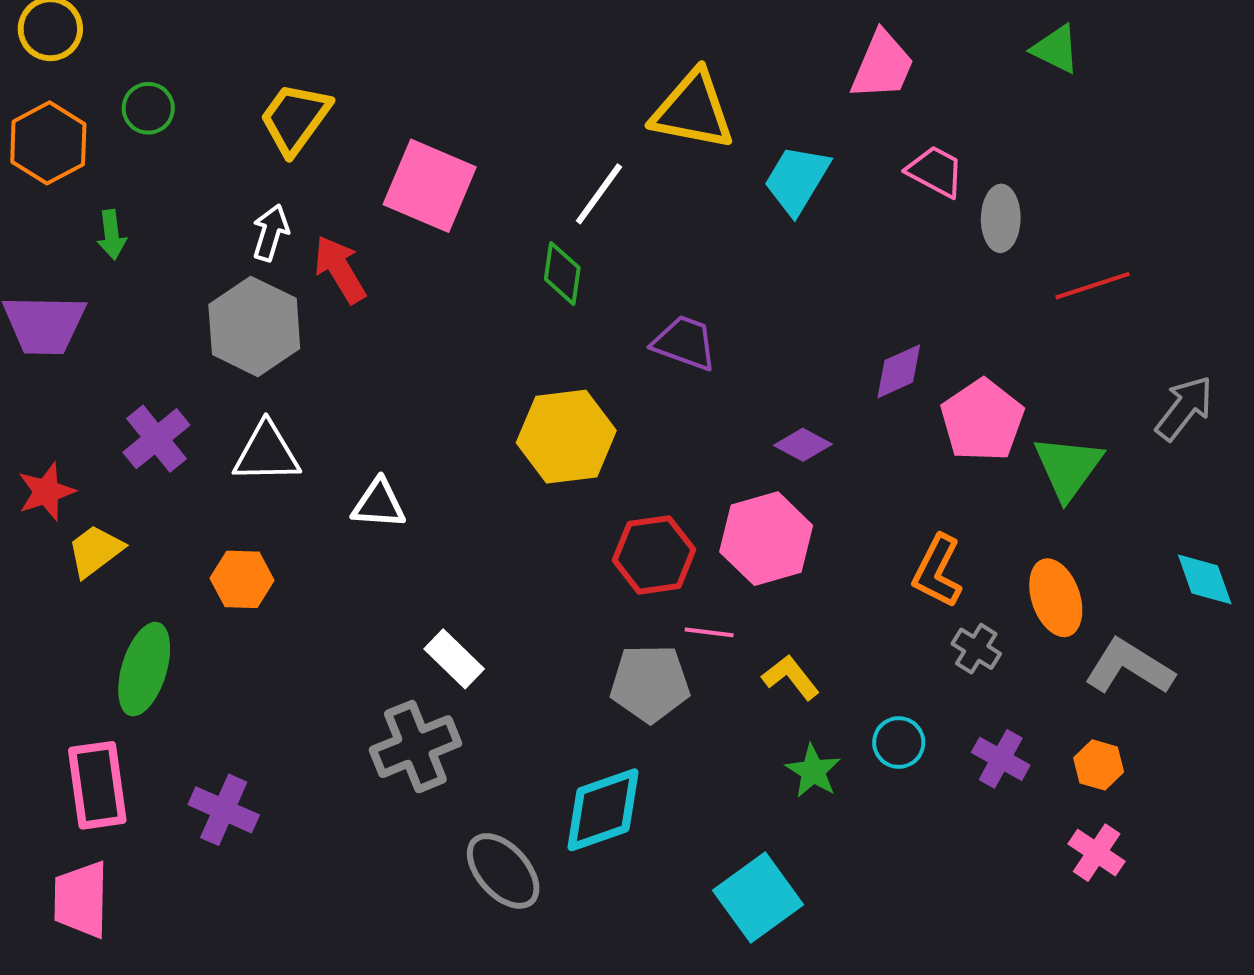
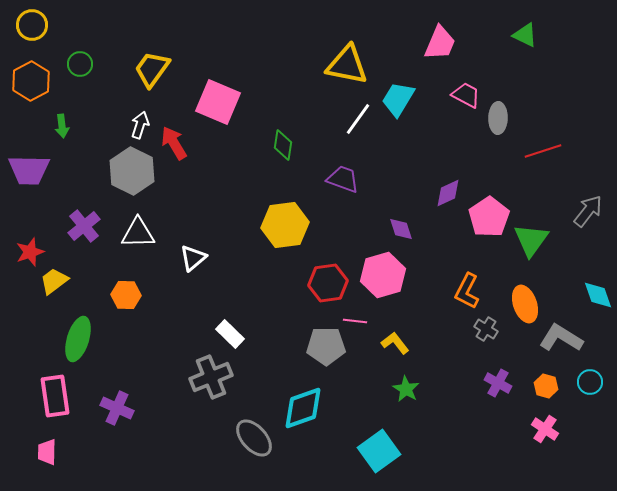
white line: (599, 194) -> (358, 119), moved
purple diamond: (803, 445) -> (401, 229), turned 44
white triangle: (379, 504) -> (193, 258), turned -44
cyan circle: (899, 743) -> (590, 382), moved
pink trapezoid: (81, 900) -> (47, 452), size x0.7

